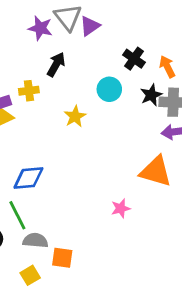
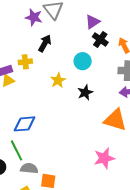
purple triangle: (90, 26) -> (93, 22), moved
black star: (151, 95) -> (85, 92), moved
pink star: (121, 208) -> (104, 158), moved, size x1.5

